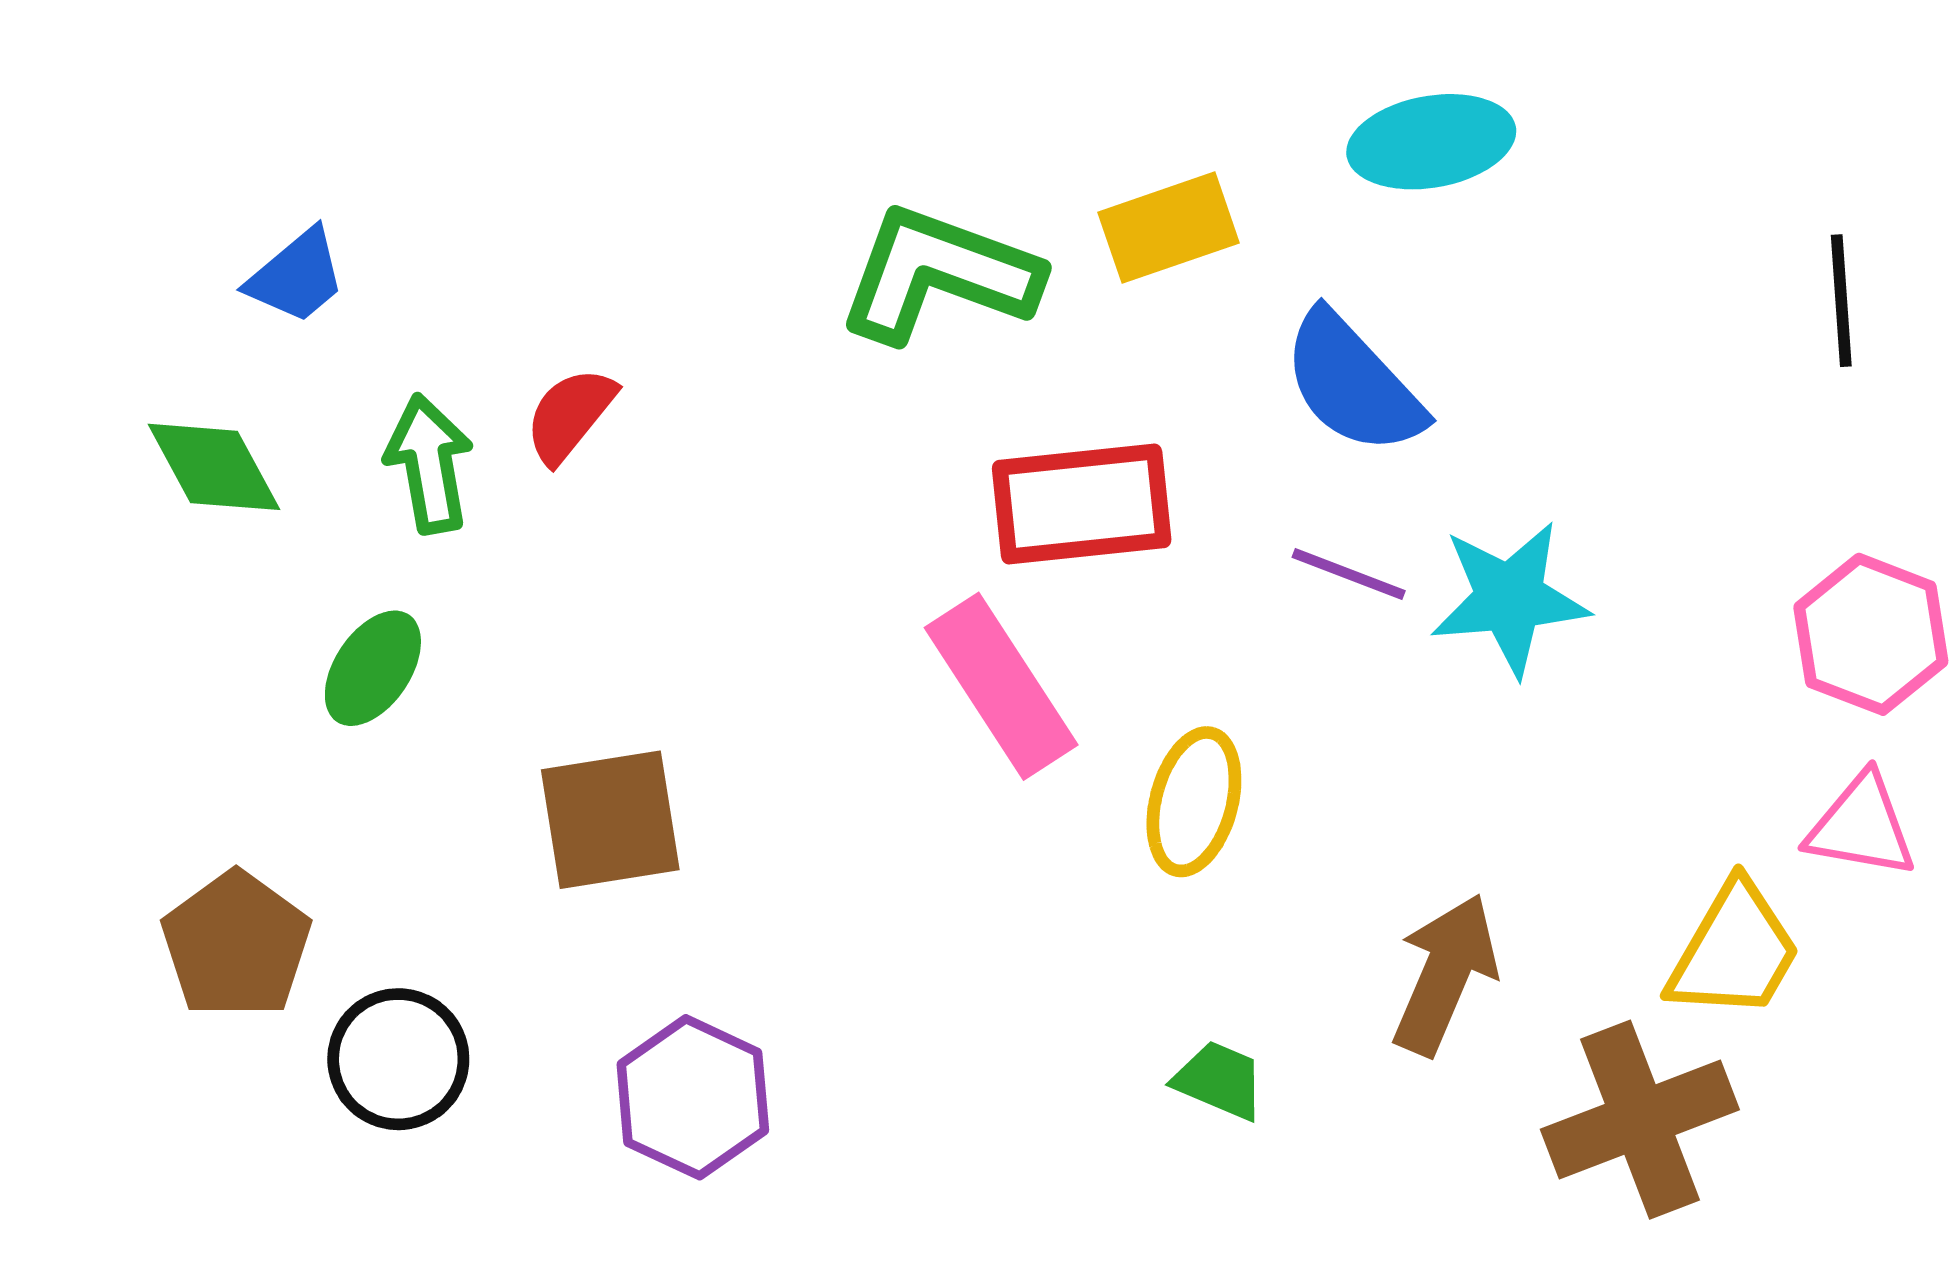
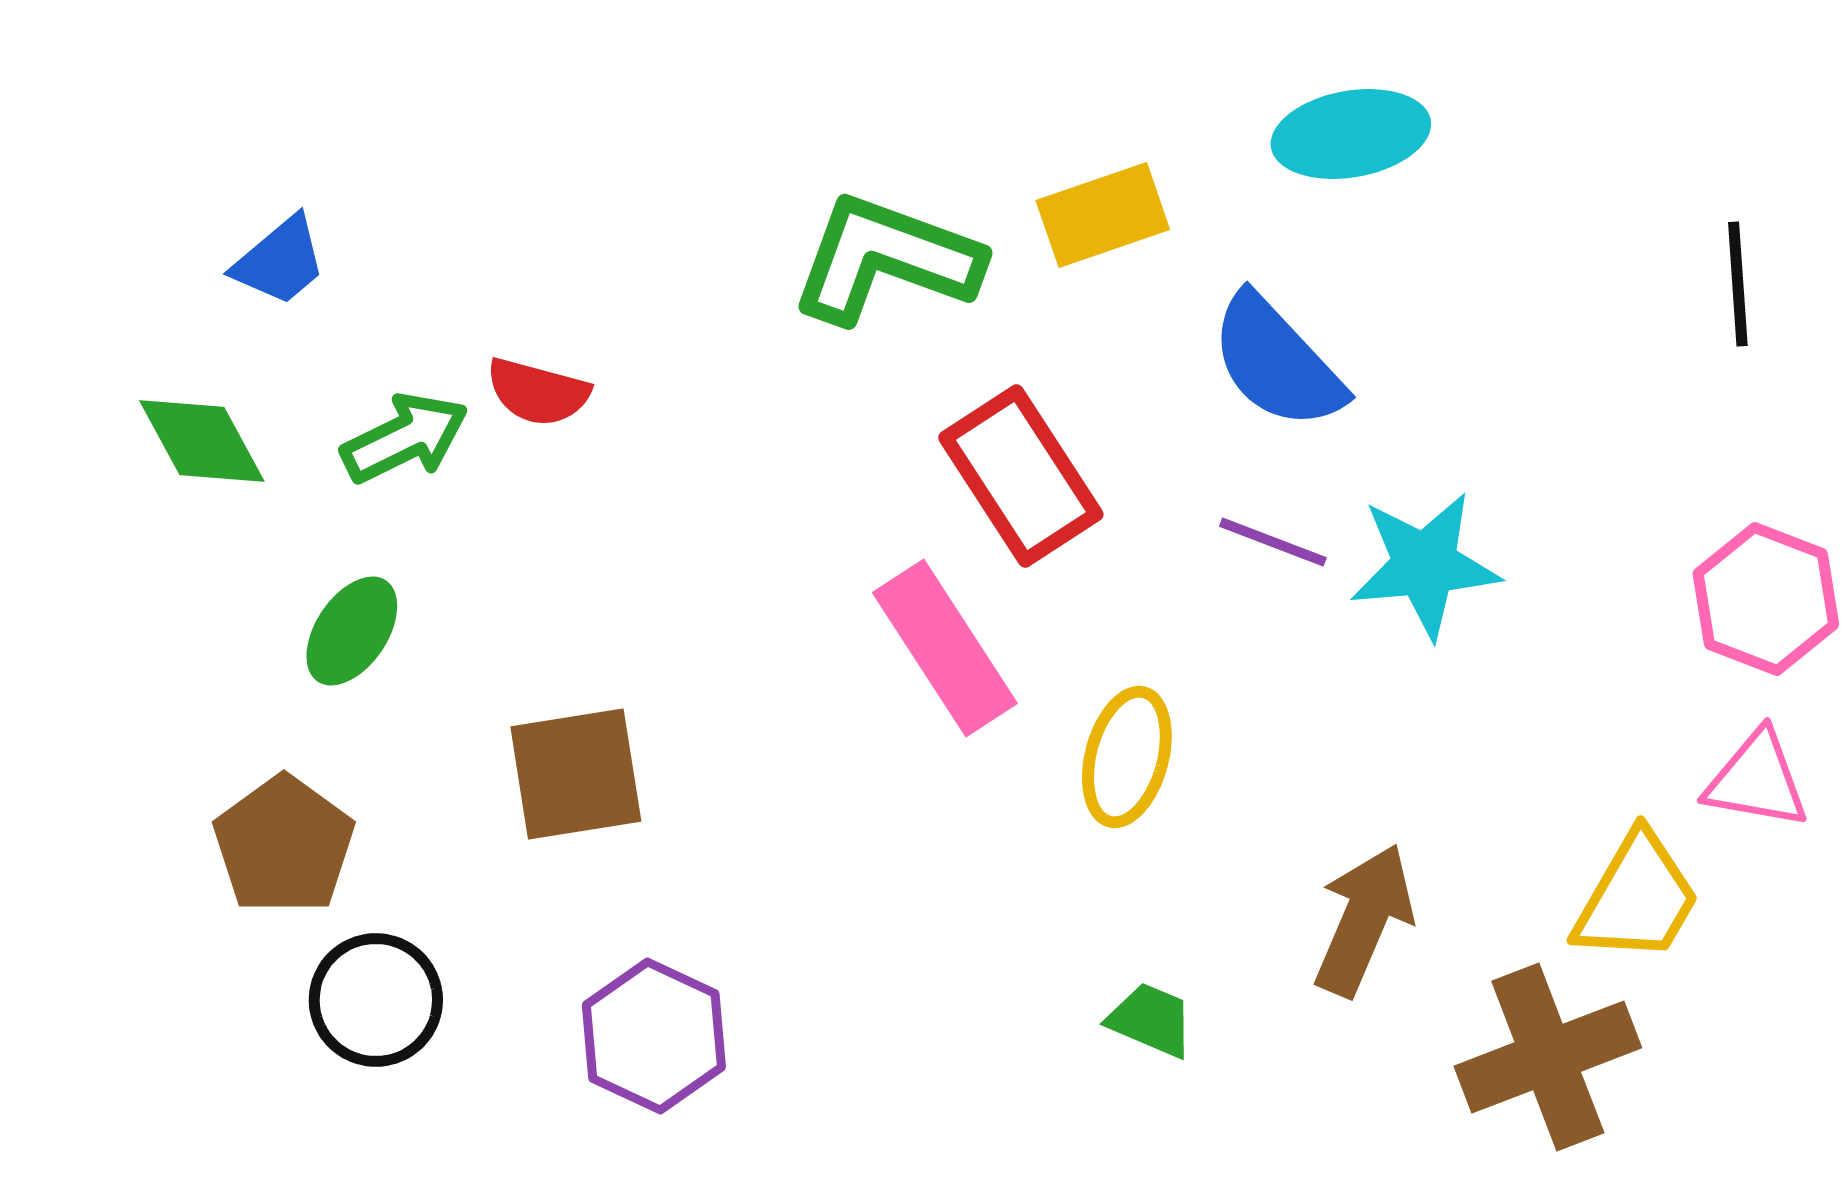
red semicircle: (570, 415) -> (538, 392), turned -114
green arrow: (429, 464) -> (405, 438), turned 74
red rectangle: (1082, 504) -> (1021, 476), turned 63
brown pentagon: (236, 945) -> (284, 845), moved

